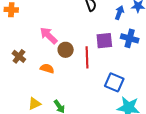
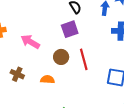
pink arrow: (49, 35) -> (30, 42), moved
purple square: (104, 41) -> (70, 29), moved

